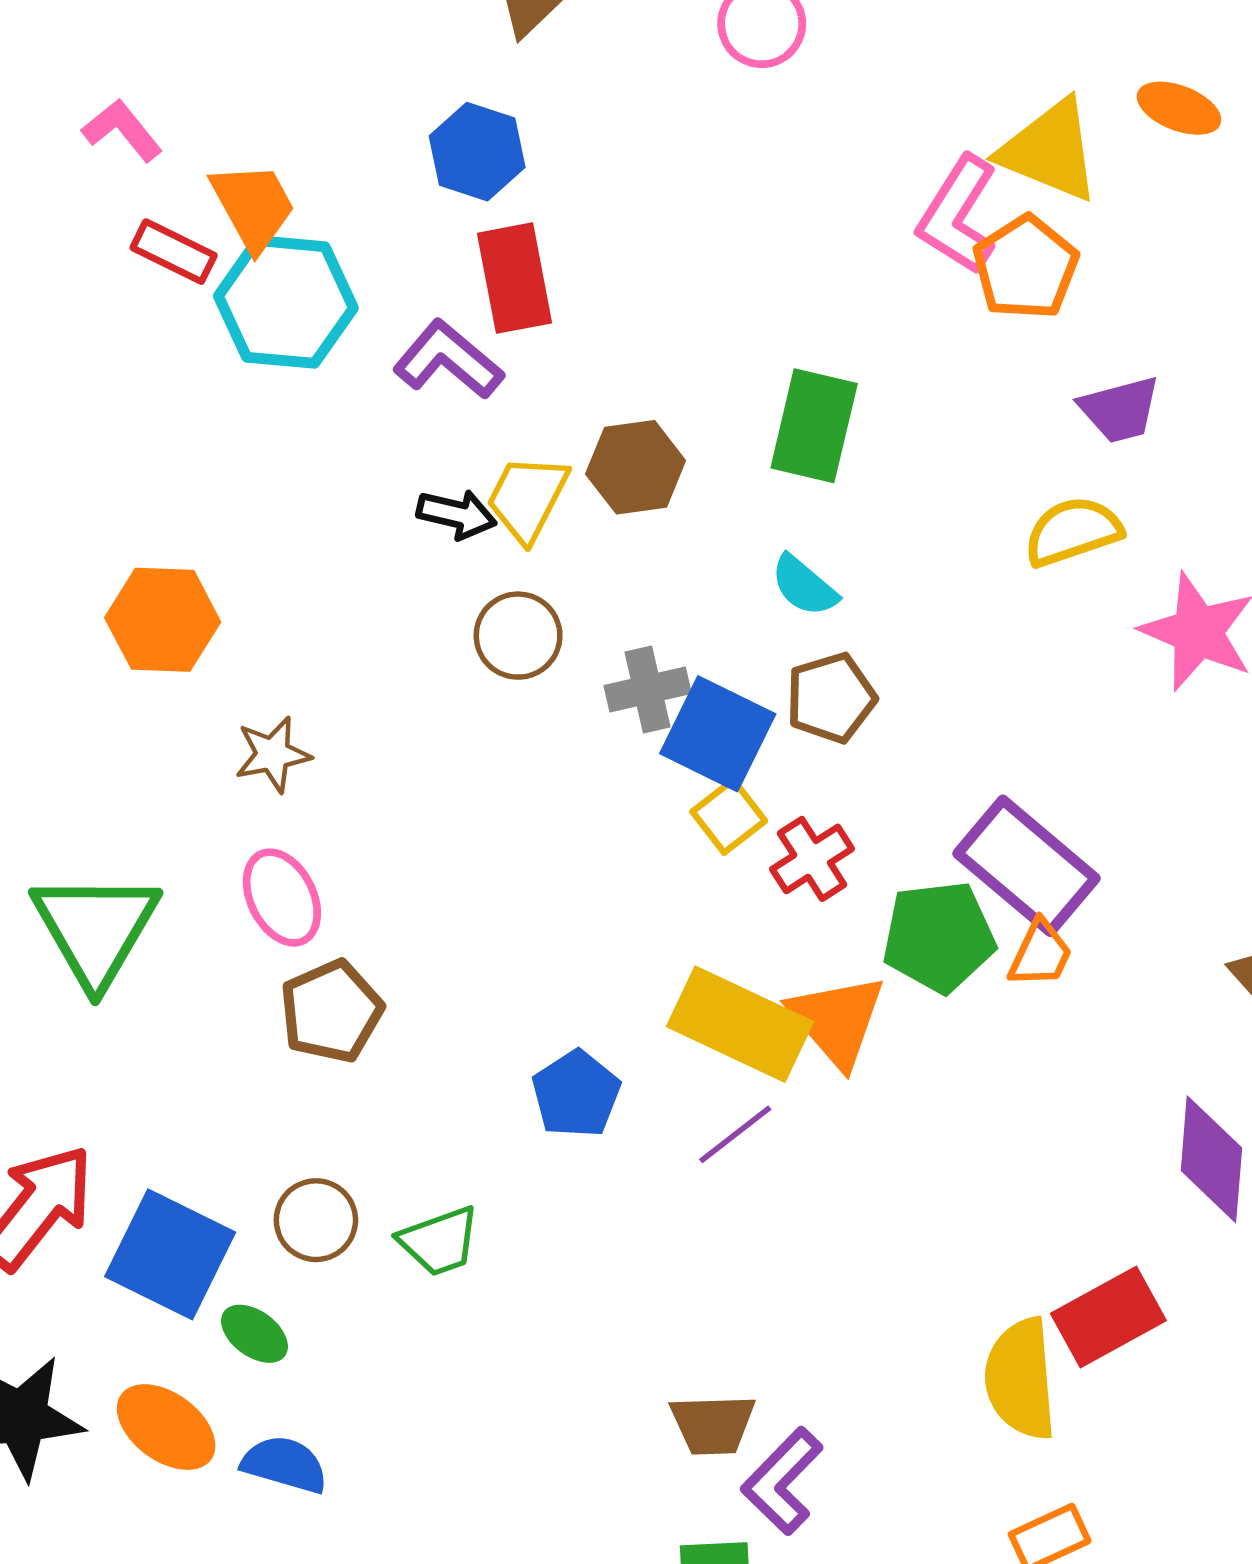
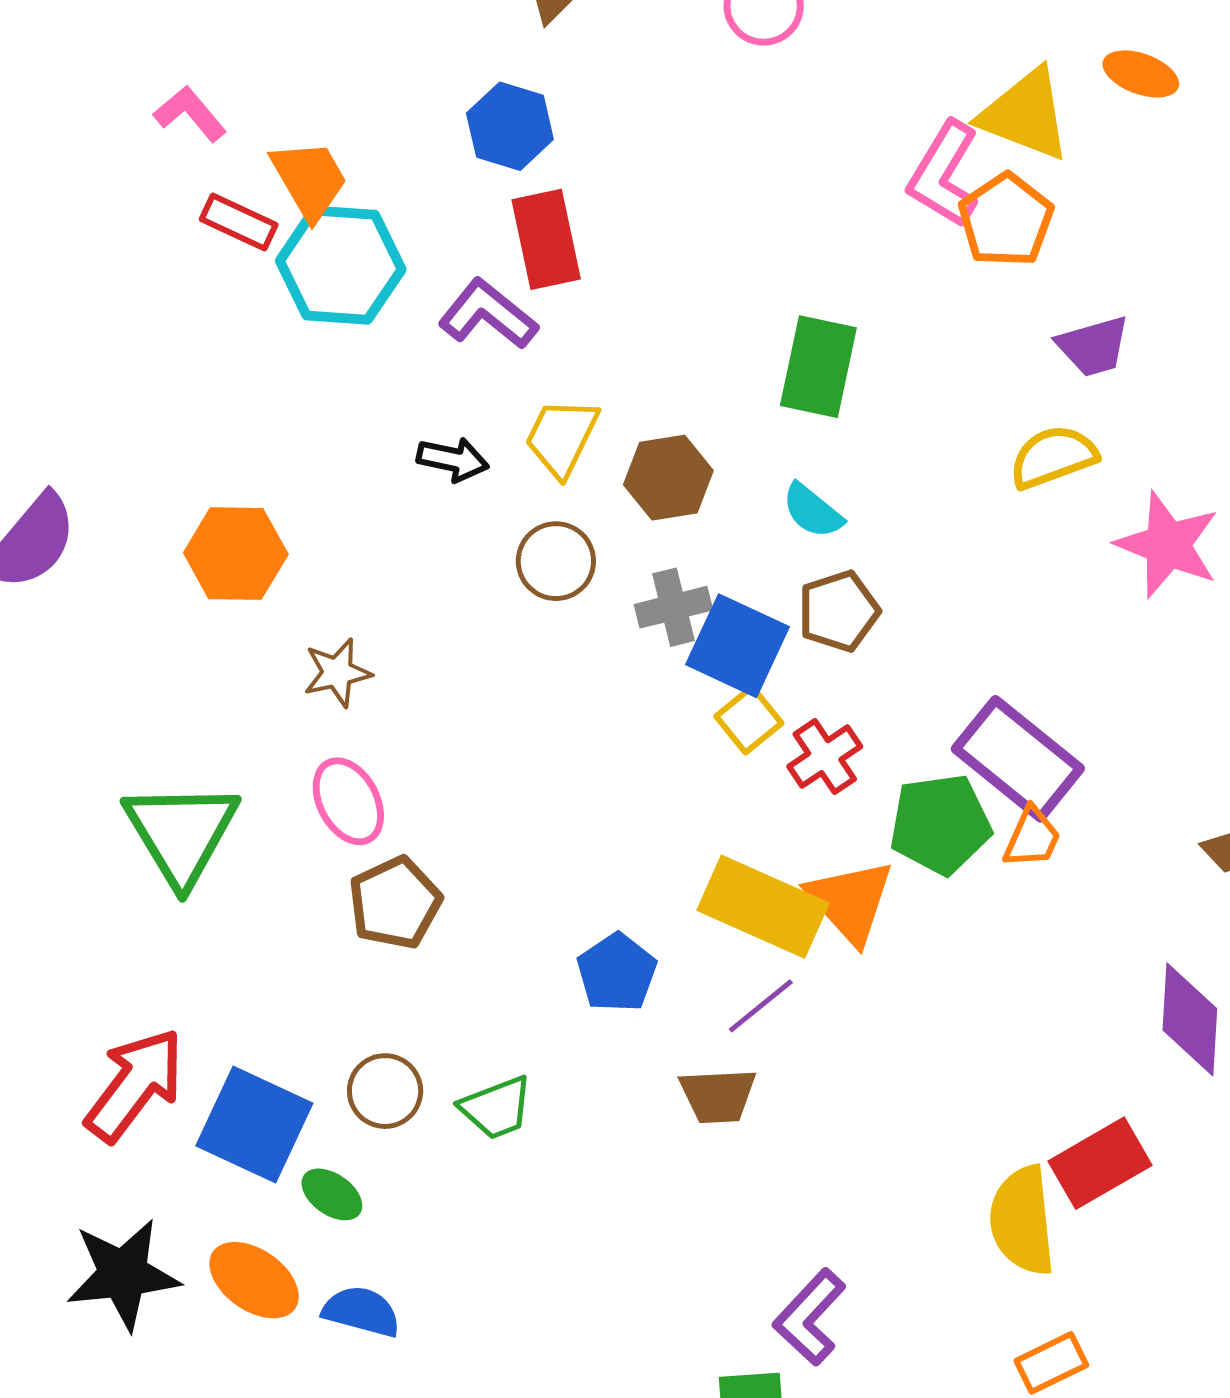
brown hexagon: (636, 467) -> (668, 478), moved
black arrow: (457, 514) -> (453, 459), moved
brown trapezoid: (713, 1425) -> (718, 1096), moved

